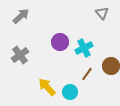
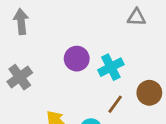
gray triangle: (102, 13) -> (137, 17), turned -48
gray arrow: (21, 16) -> (21, 22), turned -54

